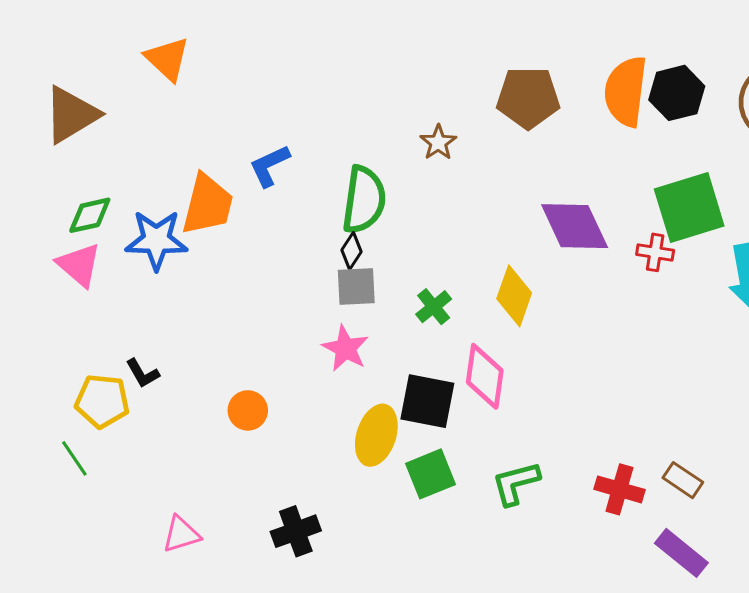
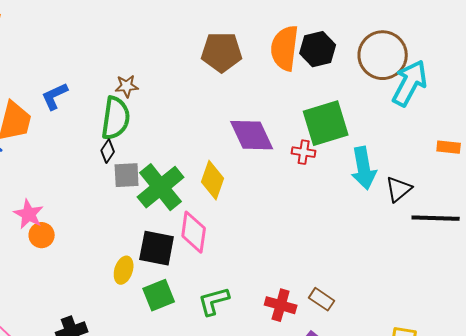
brown star: (438, 142) -> (127, 86), moved, turned 30
gray square: (356, 287) -> (127, 175), moved
green cross: (434, 307) -> (161, 187), size x2.0
pink star: (345, 348) -> (29, 214), moved
orange circle: (248, 410) -> (42, 235), moved
yellow ellipse: (376, 435) -> (124, 270), size x0.7

